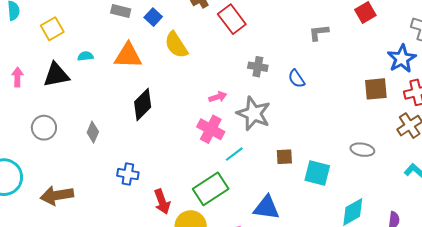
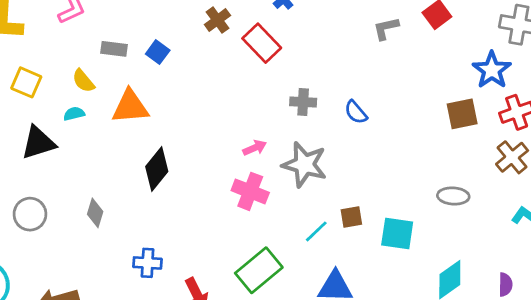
yellow square: (52, 29) -> (26, 82), turned -30
gray L-shape: (319, 33) -> (386, 28), moved
yellow semicircle: (176, 45) -> (83, 81), moved, size x0.7
cyan line: (234, 154) -> (316, 231), moved

